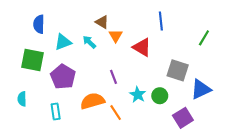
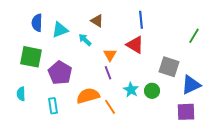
blue line: (161, 21) -> (141, 20), moved
orange triangle: (116, 36) -> (110, 55), moved
cyan triangle: (63, 42) -> (60, 30), moved
purple square: (183, 118) -> (186, 112), moved, turned 30

